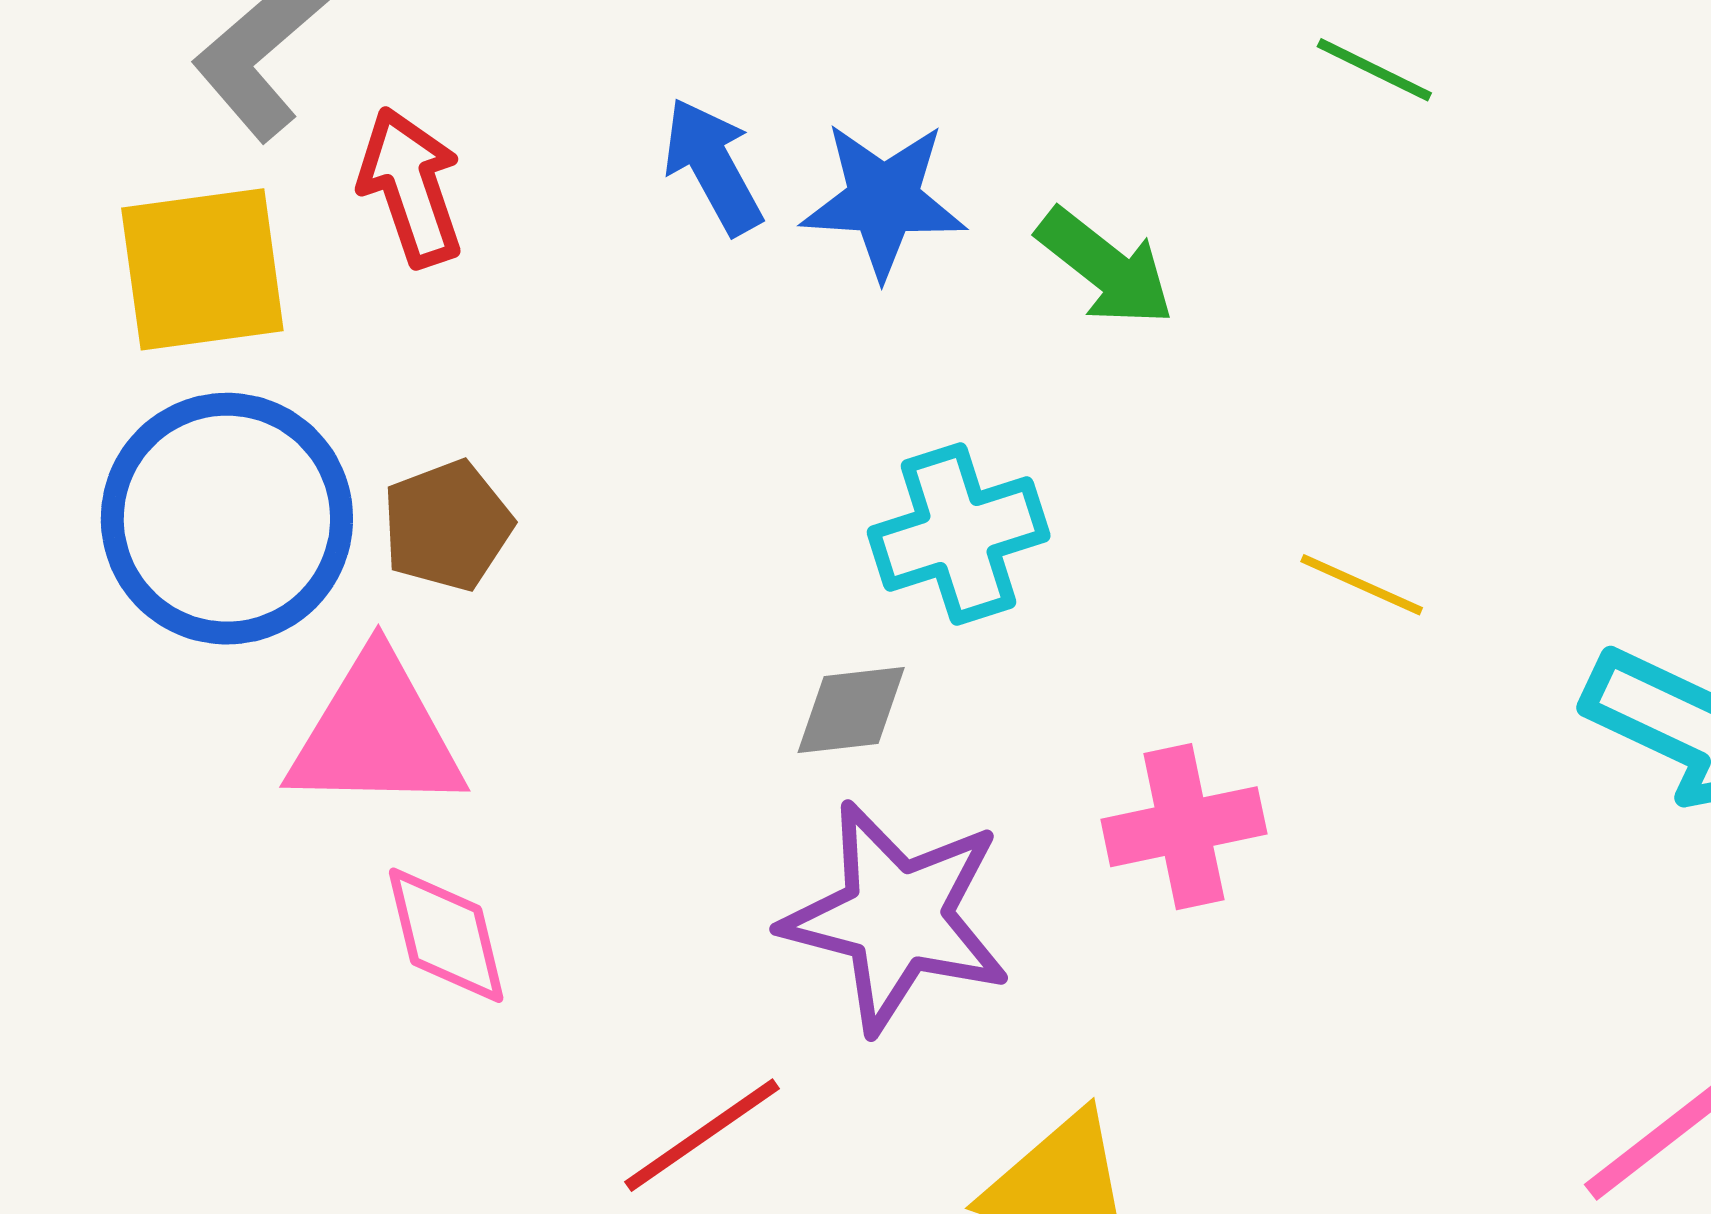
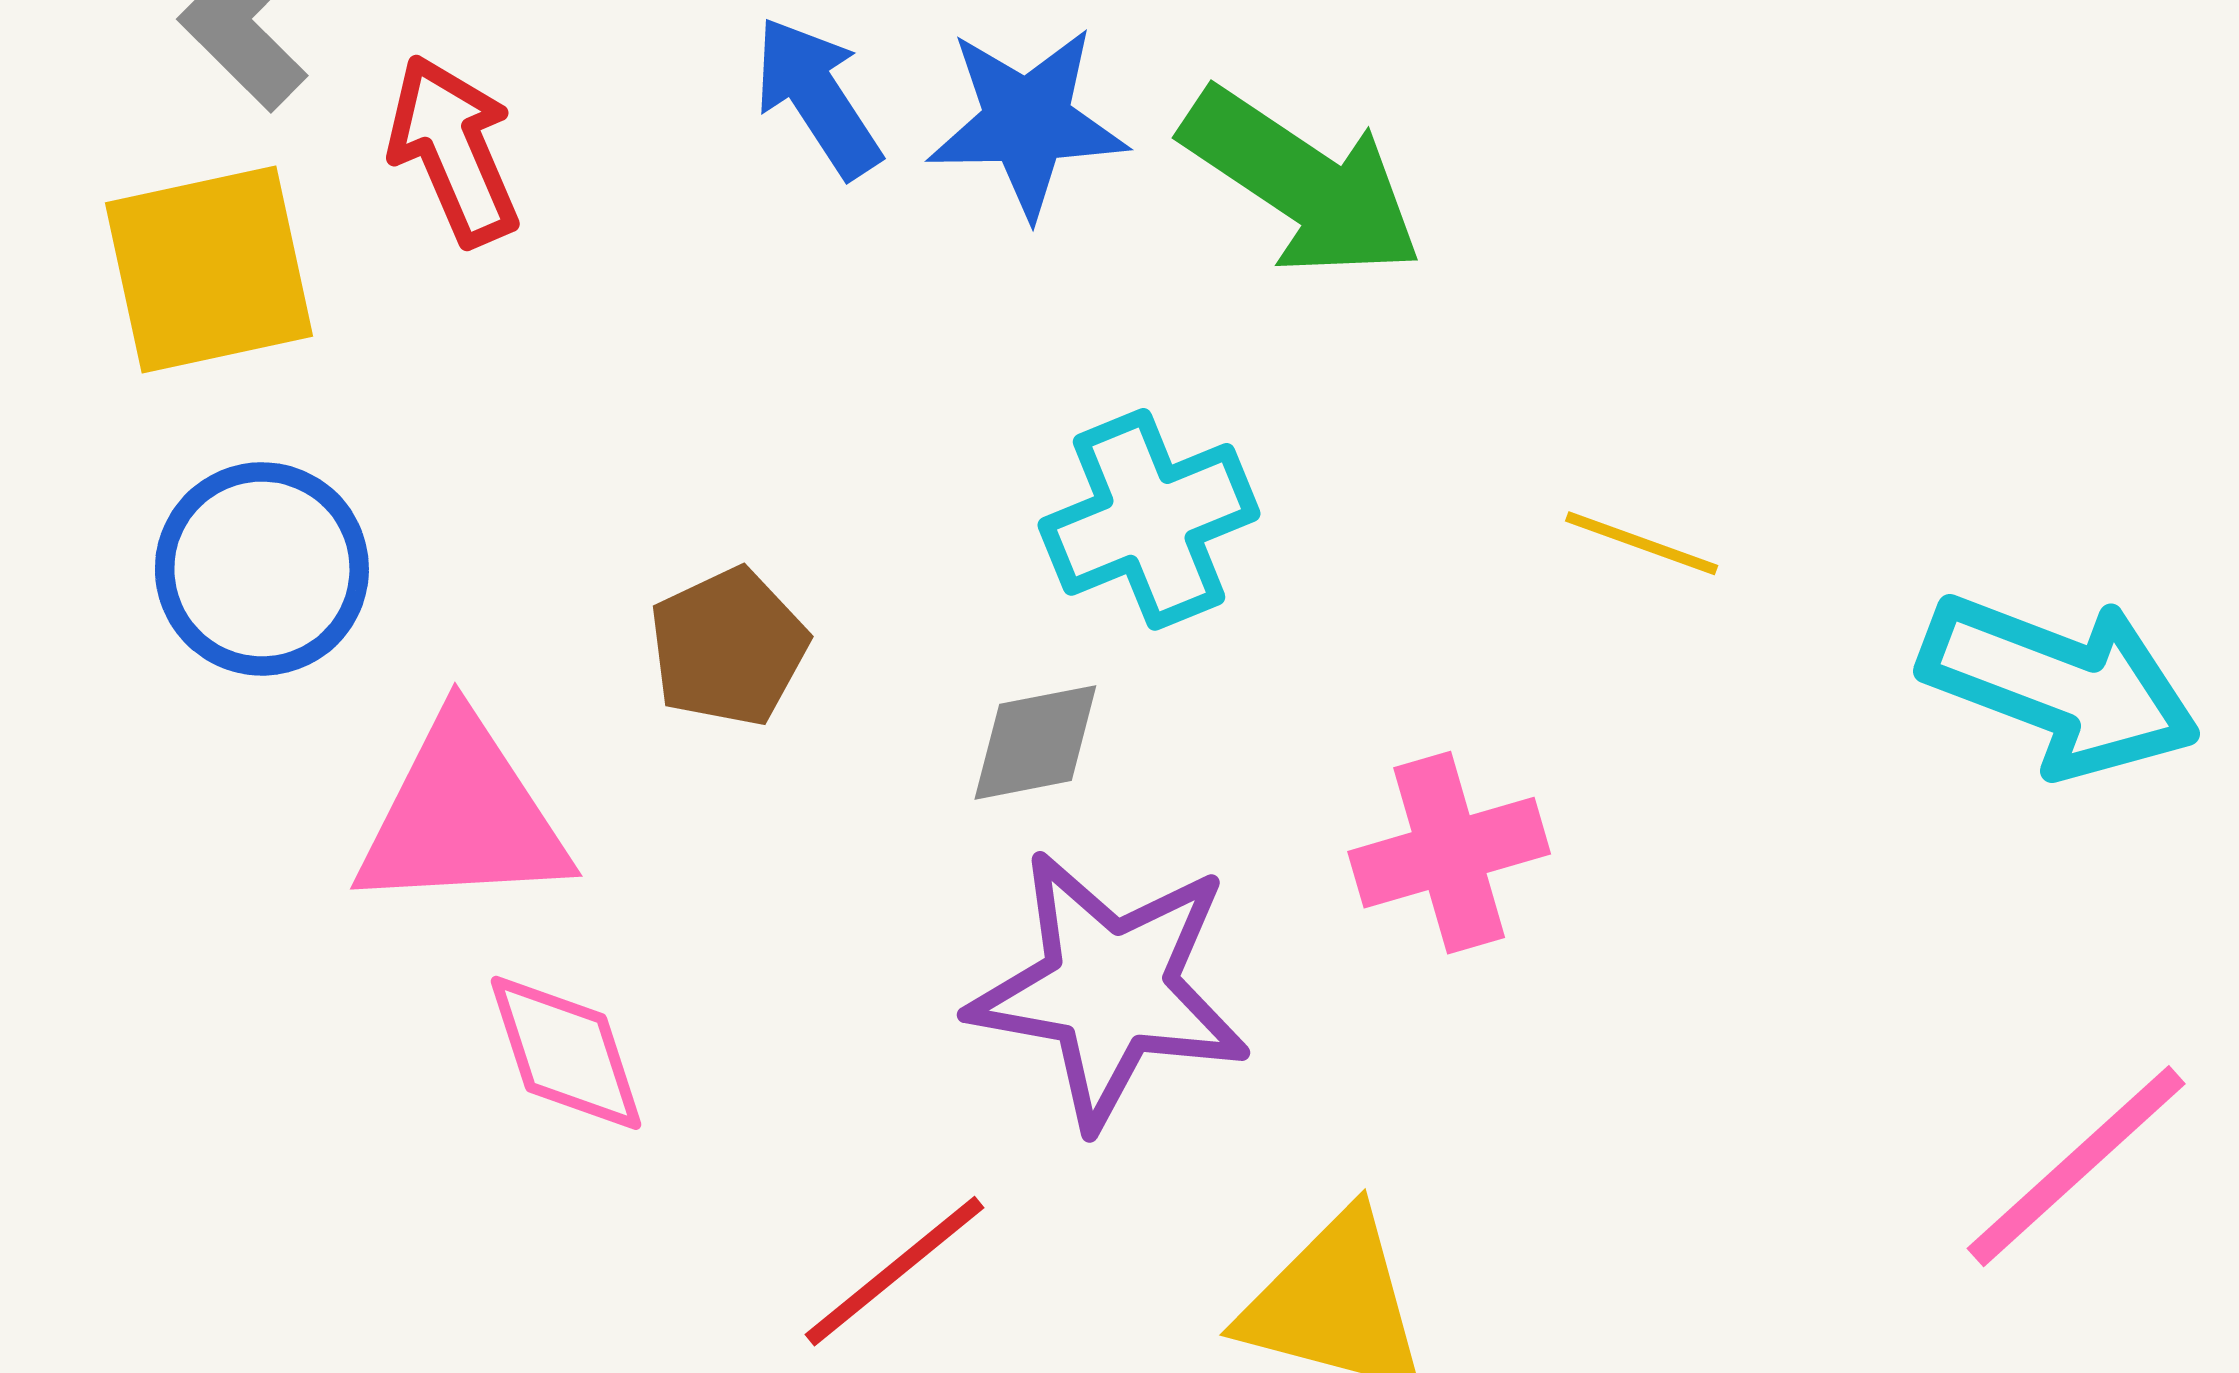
green arrow: (1105, 267) -> (1302, 183), size x1.4
blue circle: (227, 519) -> (262, 569), size x0.7
brown pentagon: (447, 526) -> (728, 647), moved

